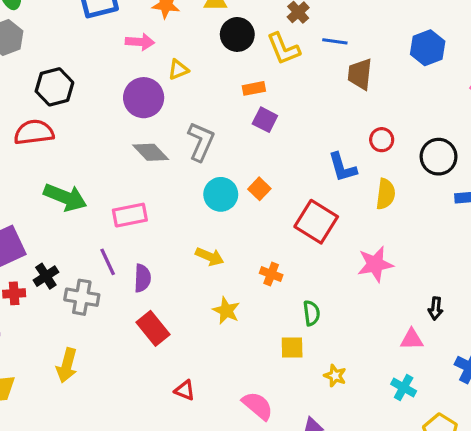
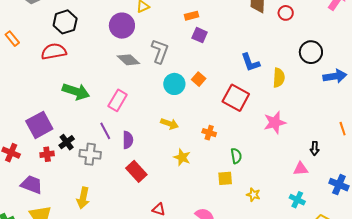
red circle: (382, 140) -> (286, 13), moved
pink rectangle: (130, 215) -> (118, 100), turned -45

